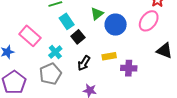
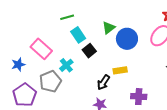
black arrow: (84, 63) -> (103, 82), moved
purple cross: (129, 68) -> (139, 97), moved
gray pentagon: (50, 74) -> (50, 81), moved

